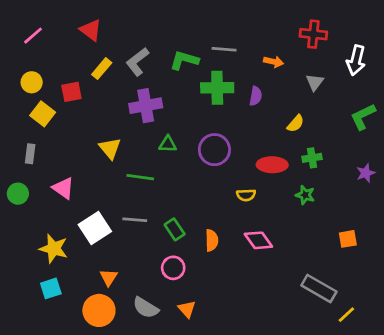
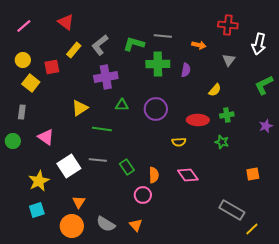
yellow triangle: (110, 148) -> (80, 108), turned 36
yellow star: (54, 249) -> (39, 181), turned 30
pink circle: (173, 268) -> (143, 195), moved

